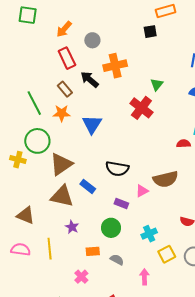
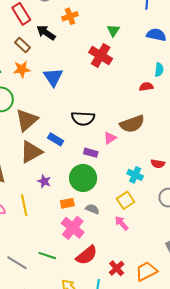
orange cross: (115, 66) -> (70, 16), size x0.7
brown triangle: (62, 196) -> (31, 152), turned -35
green circle: (111, 228) -> (83, 178), size x1.4
cyan cross: (149, 234) -> (135, 175), moved, turned -35
yellow square: (167, 254) -> (126, 200), moved
pink cross: (81, 277) -> (73, 228), moved, size x1.6
pink arrow: (144, 277) -> (122, 223), turned -35

